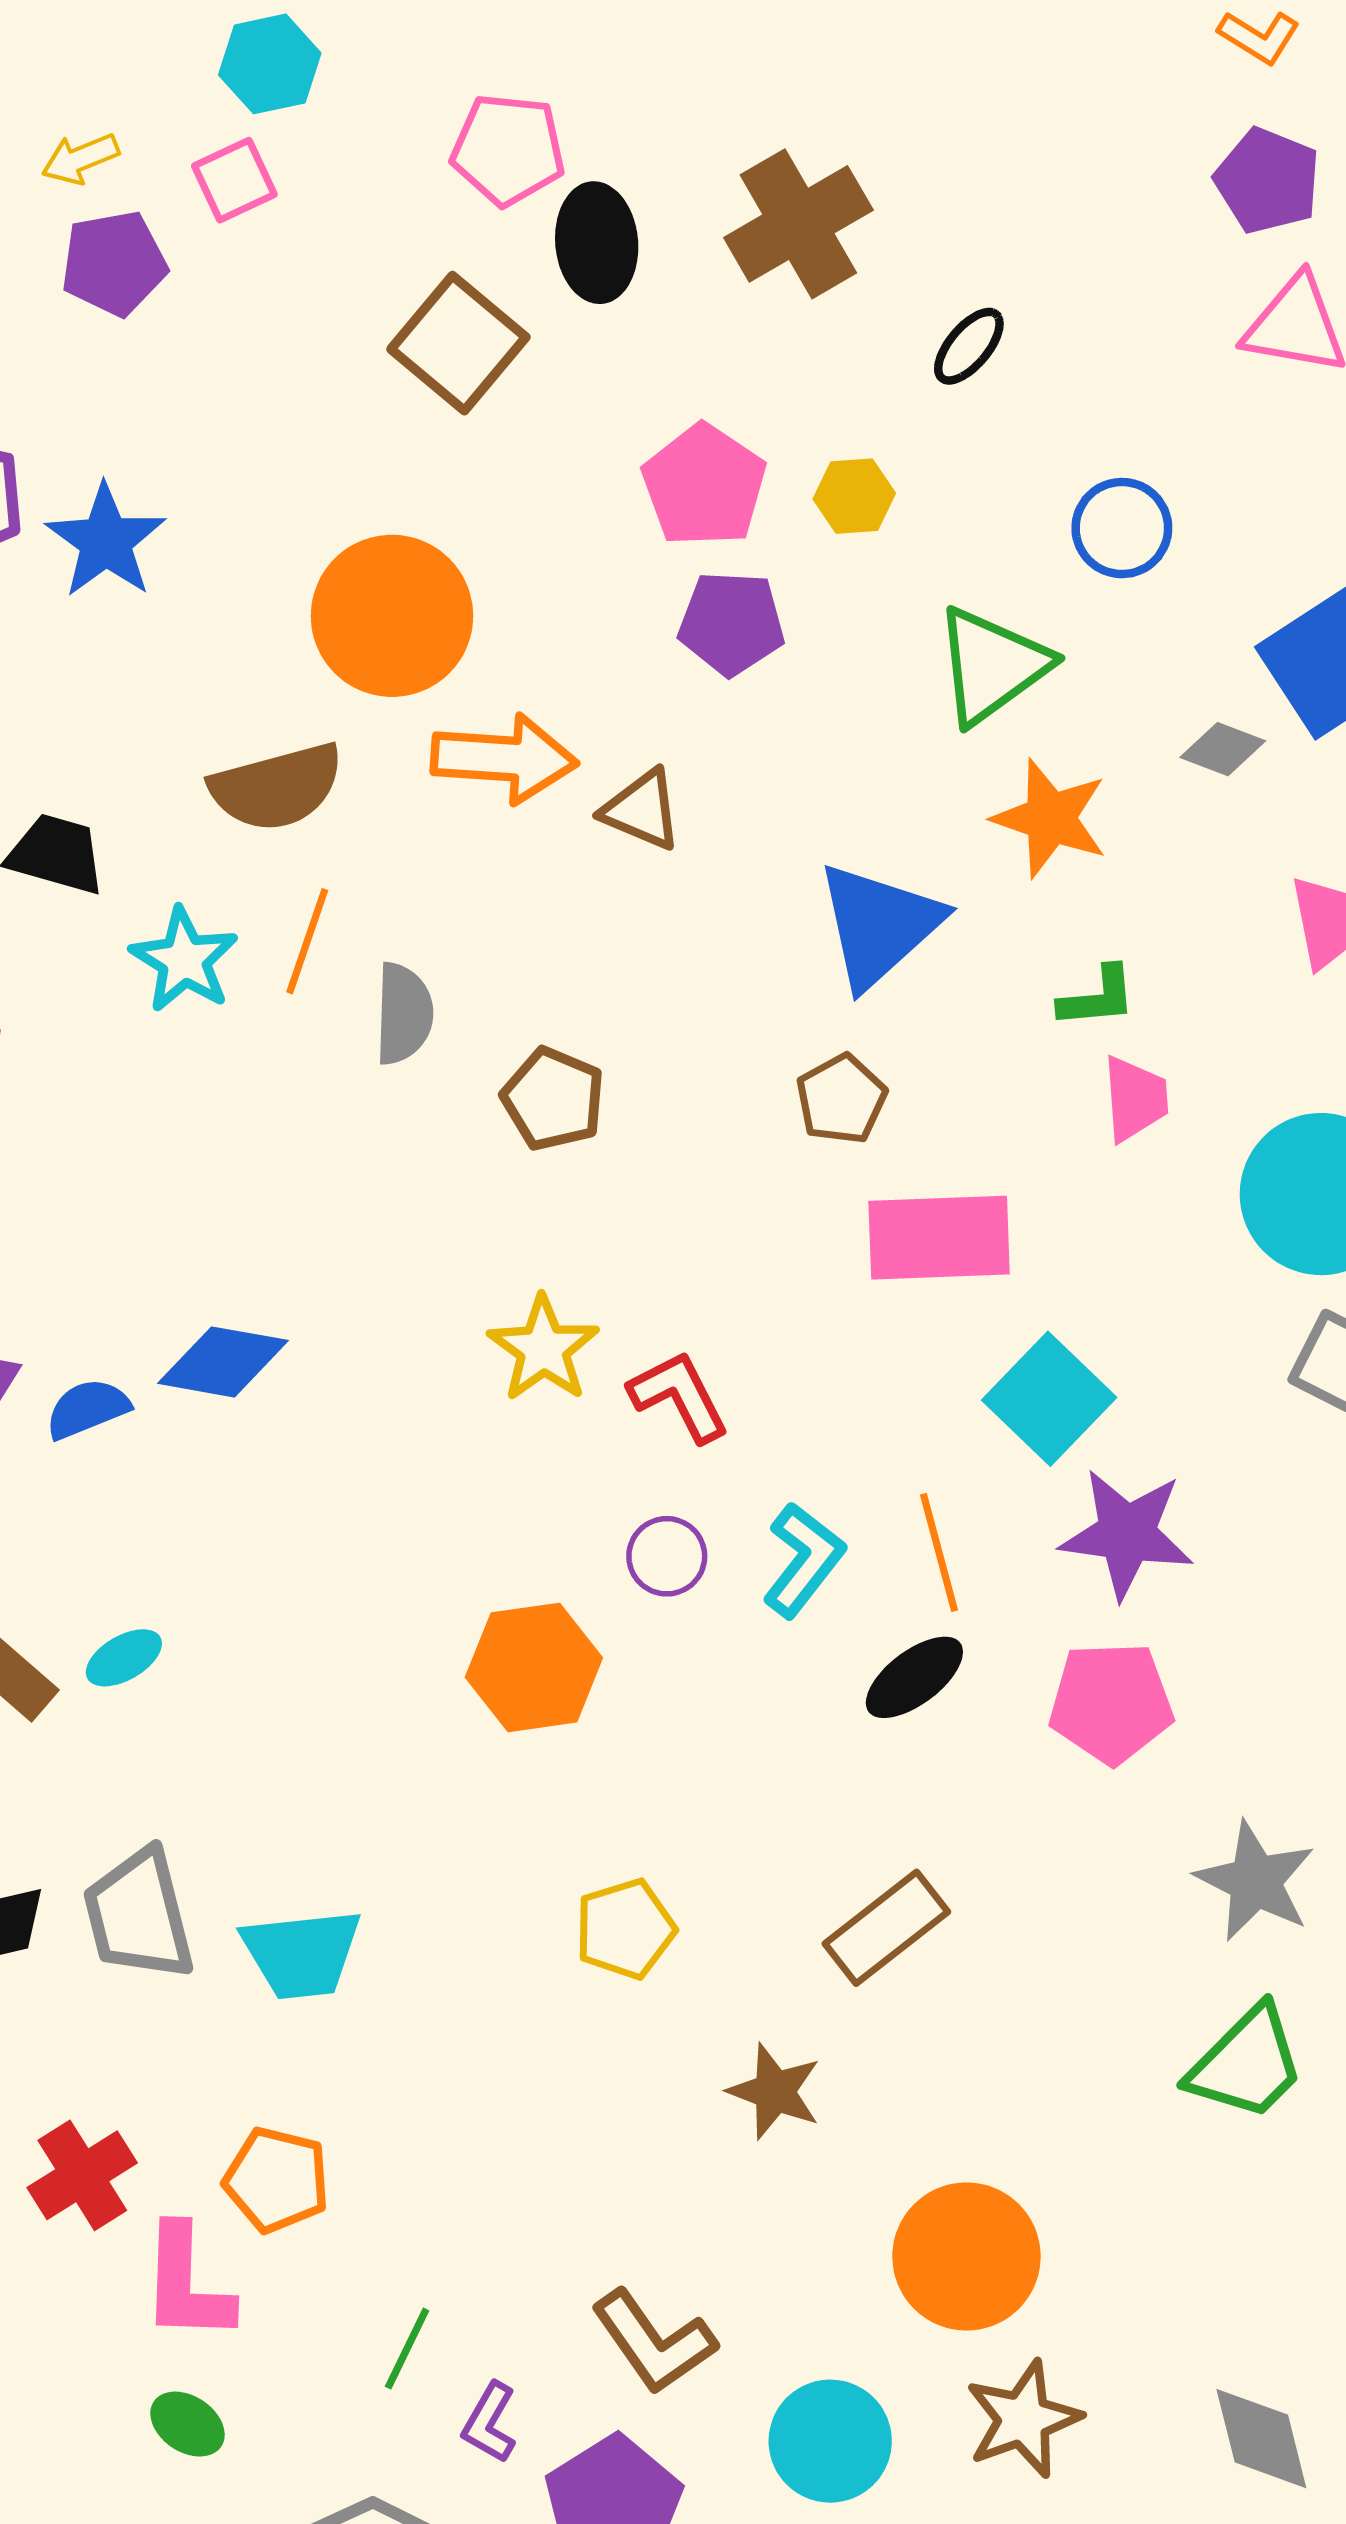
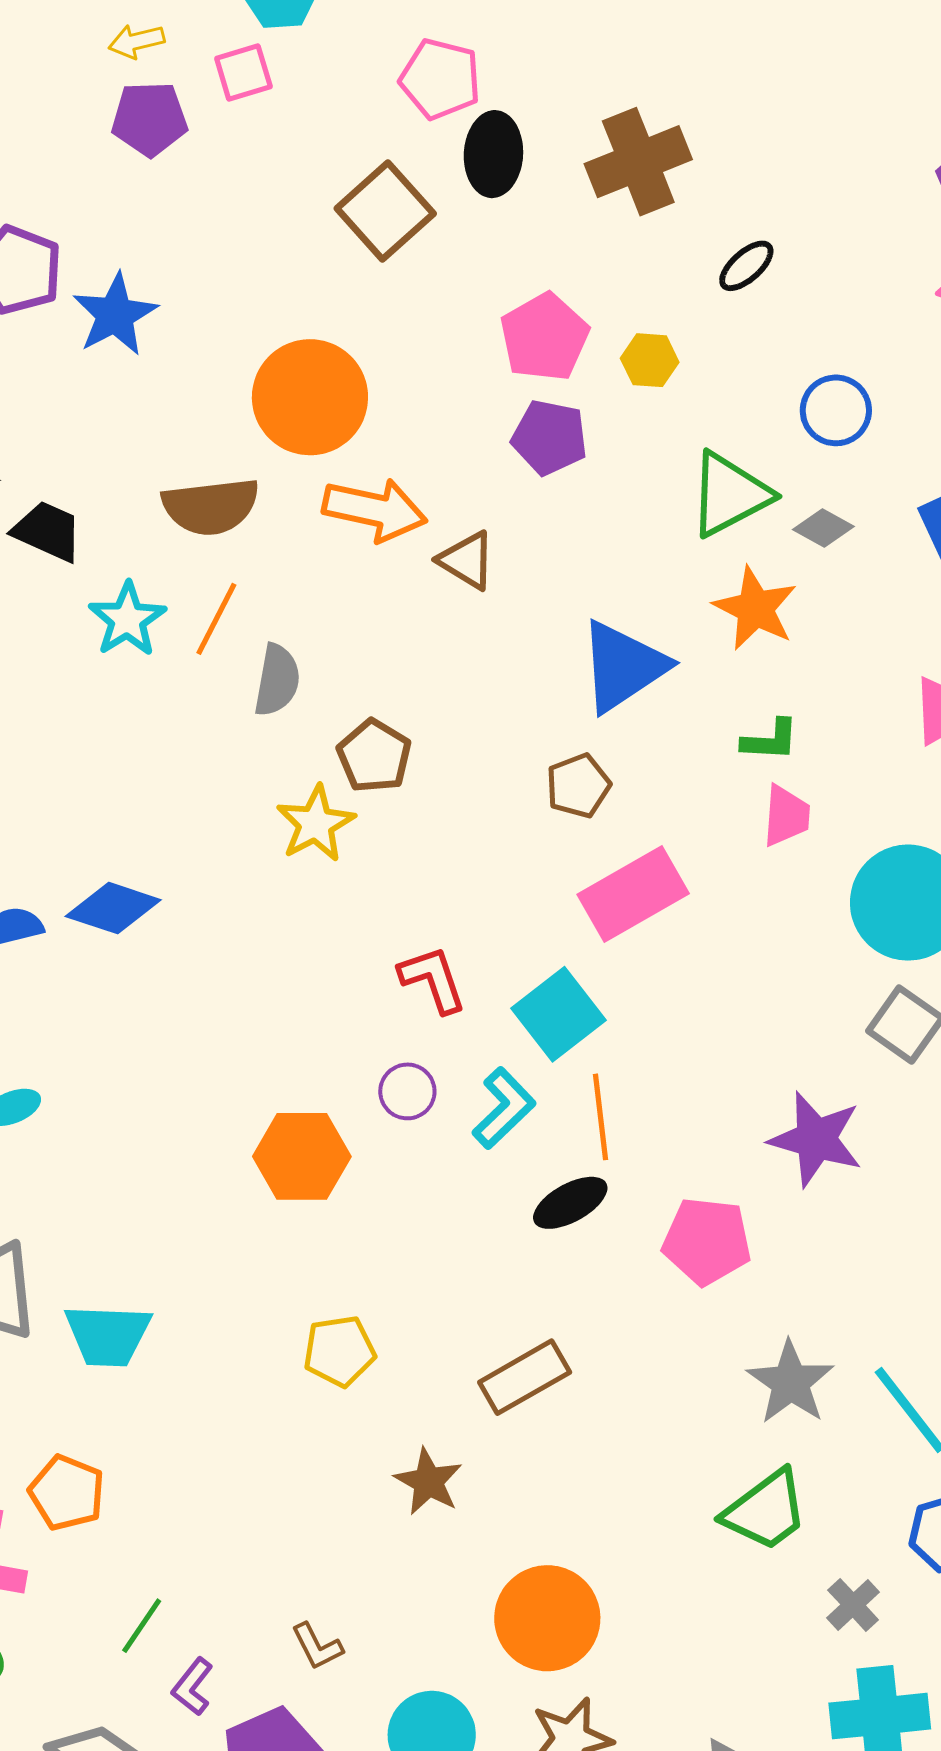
gray diamond: (1223, 749) -> (823, 528), moved
pink rectangle: (939, 1238) -> (633, 894), turned -36
yellow star: (543, 1349) -> (316, 824), moved
cyan square: (1049, 1399) -> (558, 1014), moved
purple star: (1127, 1534) -> (816, 1139), moved
brown L-shape: (654, 2342) -> (317, 1646), size x0.6

